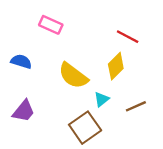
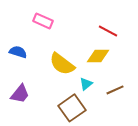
yellow diamond: (116, 66) -> (98, 56), turned 45

